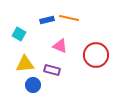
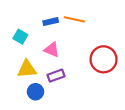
pink triangle: (60, 46) -> (52, 50), moved
purple rectangle: (52, 70) -> (56, 76), turned -35

